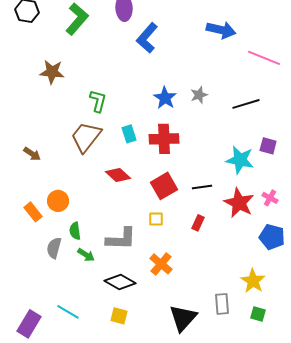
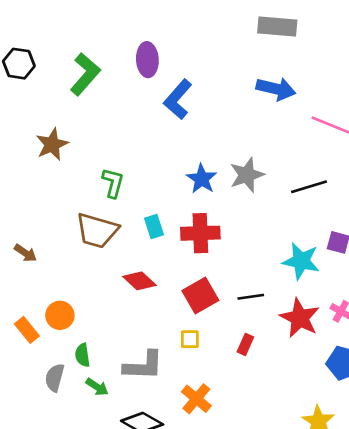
brown star: (52, 72) -> (52, 144), turned -30
gray star: (199, 95) -> (247, 175), size x1.5
brown trapezoid: (86, 137) -> (97, 231), turned -112

